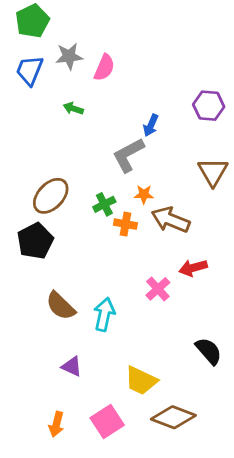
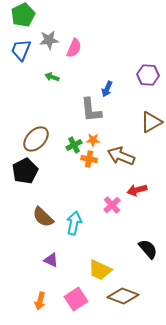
gray L-shape: (128, 155) -> (91, 110), turned -68
brown triangle: (213, 172) -> (151, 122), turned 30
orange star: (144, 194) -> (93, 140), moved

